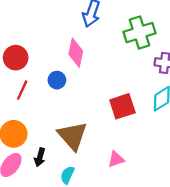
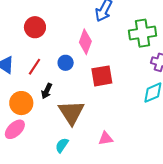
red circle: (16, 58) -> (35, 27), moved
red square: (122, 106) -> (102, 76), moved
black arrow: (40, 157) -> (47, 91), moved

